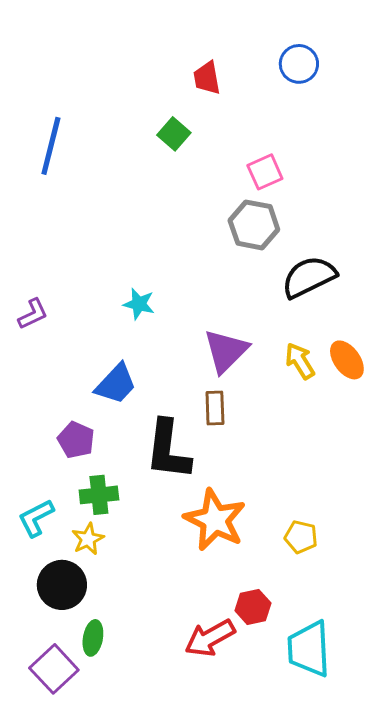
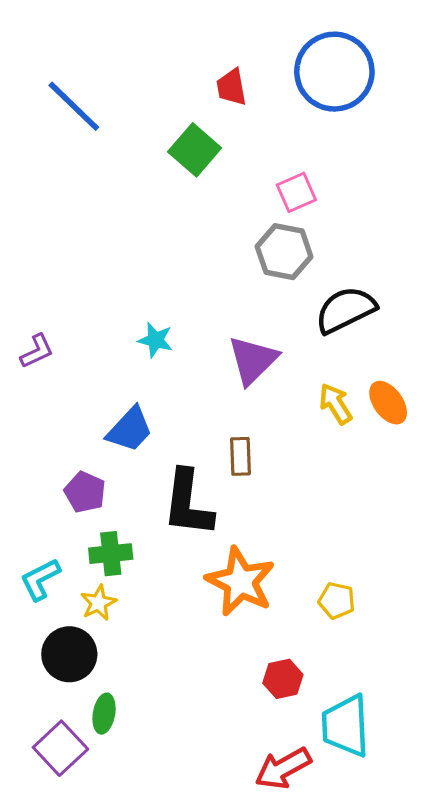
blue circle: (299, 64) -> (334, 72), size x1.8
green square: (174, 134) -> (195, 150), size x1.4
blue line: (51, 146) -> (74, 106), moved, turned -60
purple triangle: (226, 351) -> (253, 360), moved
red arrow: (210, 638) -> (283, 768), moved

